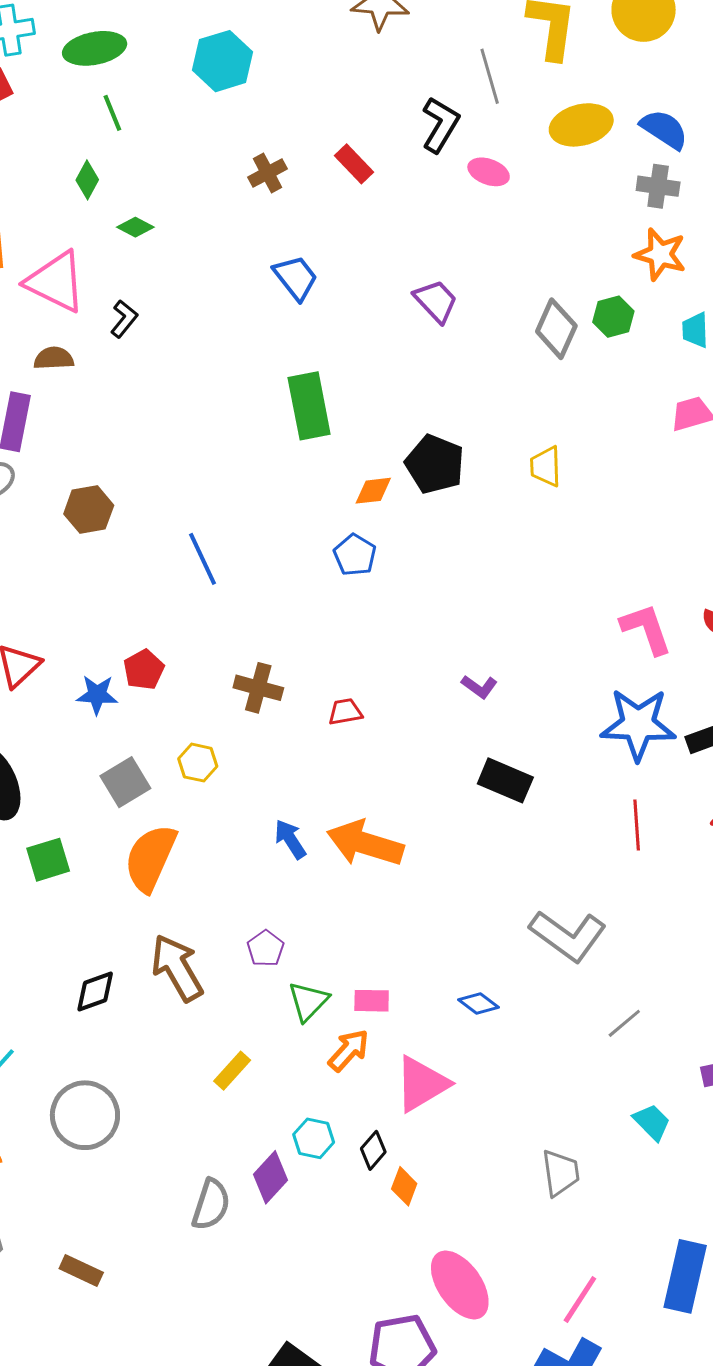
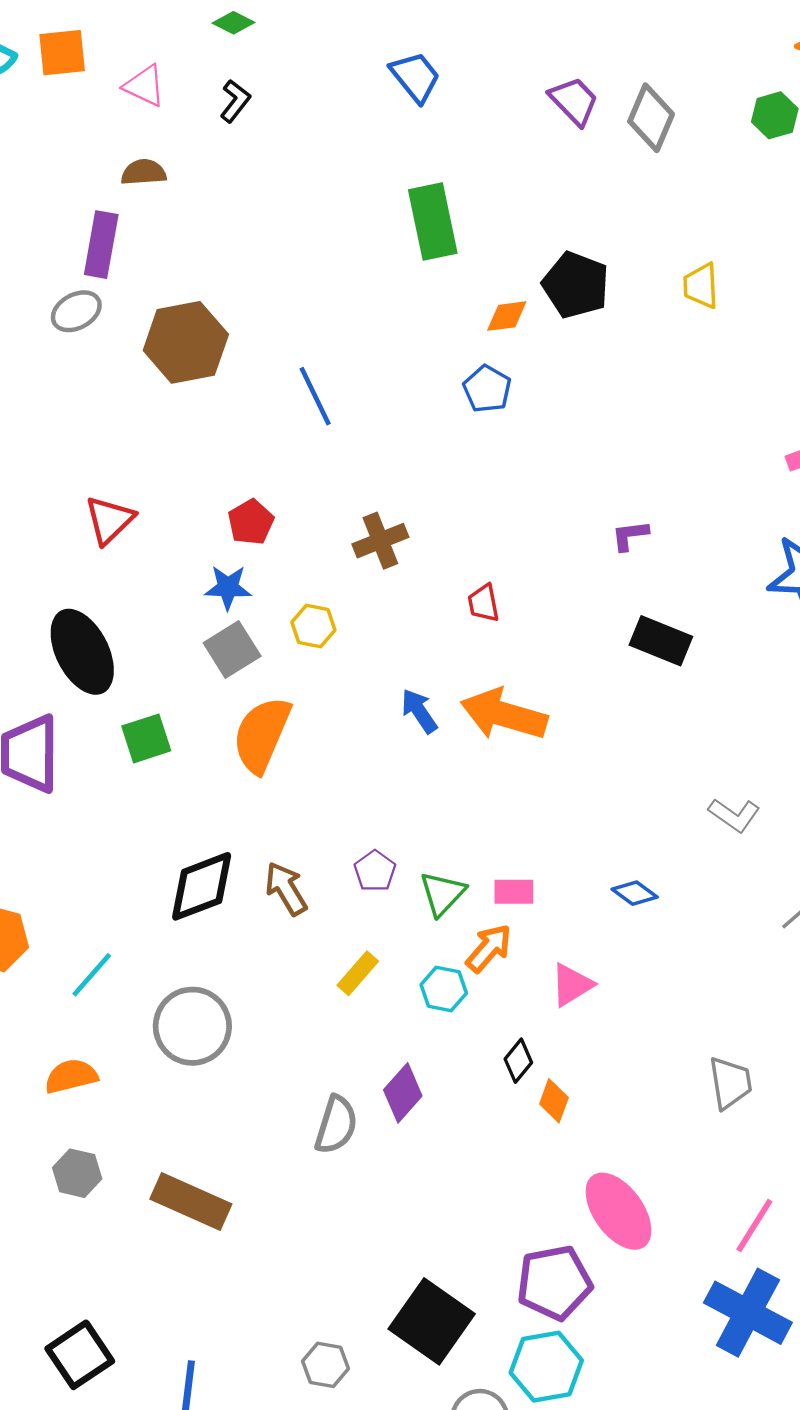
pink triangle: (56, 282) -> (145, 86), size x0.6
black L-shape: (124, 319) -> (235, 101), moved
gray diamond: (556, 329) -> (651, 118), moved
brown hexagon: (89, 510) -> (186, 342), size x1.5
purple L-shape: (479, 687) -> (630, 535), turned 138
brown cross: (258, 688) -> (380, 541), turned -36
blue star: (97, 695) -> (228, 587), moved
red trapezoid: (345, 712) -> (483, 603), moved, turned -90
gray L-shape: (568, 936) -> (734, 815), size x0.6
purple pentagon: (266, 948) -> (375, 871), moved
brown arrow: (177, 968) -> (286, 889), moved, size x0.7
black diamond: (95, 991) -> (202, 886), size x1.5
pink triangle: (422, 1084) -> (572, 985), size x0.7
cyan hexagon: (314, 1138) -> (444, 989), moved
brown rectangle: (81, 1270) -> (191, 1202), size x1.6

